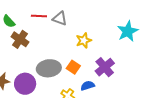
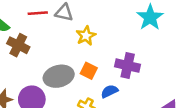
yellow star: (84, 40) -> (86, 36), moved
purple cross: (105, 67) -> (128, 66), turned -30

